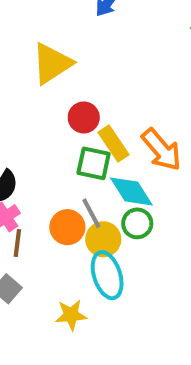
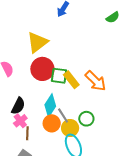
red circle: (84, 117) -> (42, 69), moved, size x1.5
green square: (94, 163) -> (59, 76), moved
cyan diamond: (131, 191) -> (50, 105), moved, turned 70

